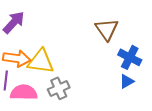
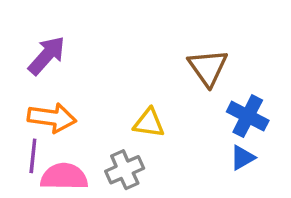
yellow triangle: (41, 61) -> (149, 123), moved, size x0.7

